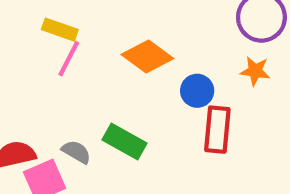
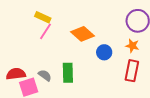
red rectangle: (217, 130) -> (132, 71), moved
green rectangle: (125, 142) -> (68, 73), turned 54

